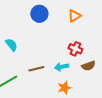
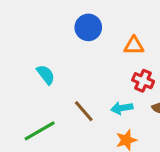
orange triangle: (74, 16) -> (134, 46), moved, turned 32
brown line: (36, 69) -> (84, 111), turned 63

